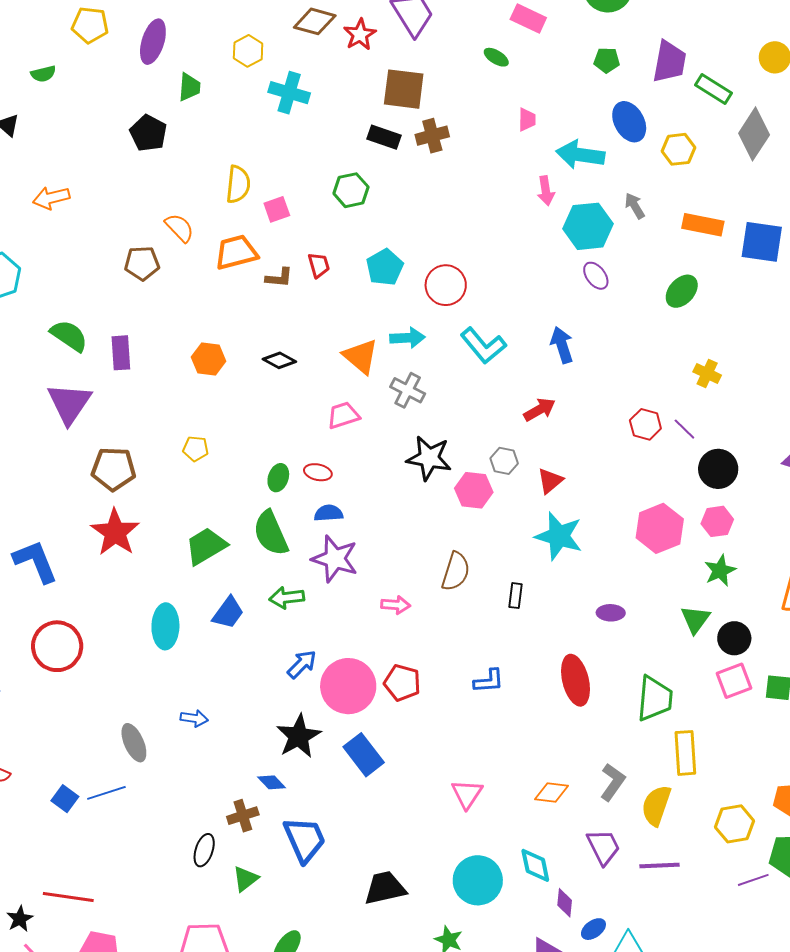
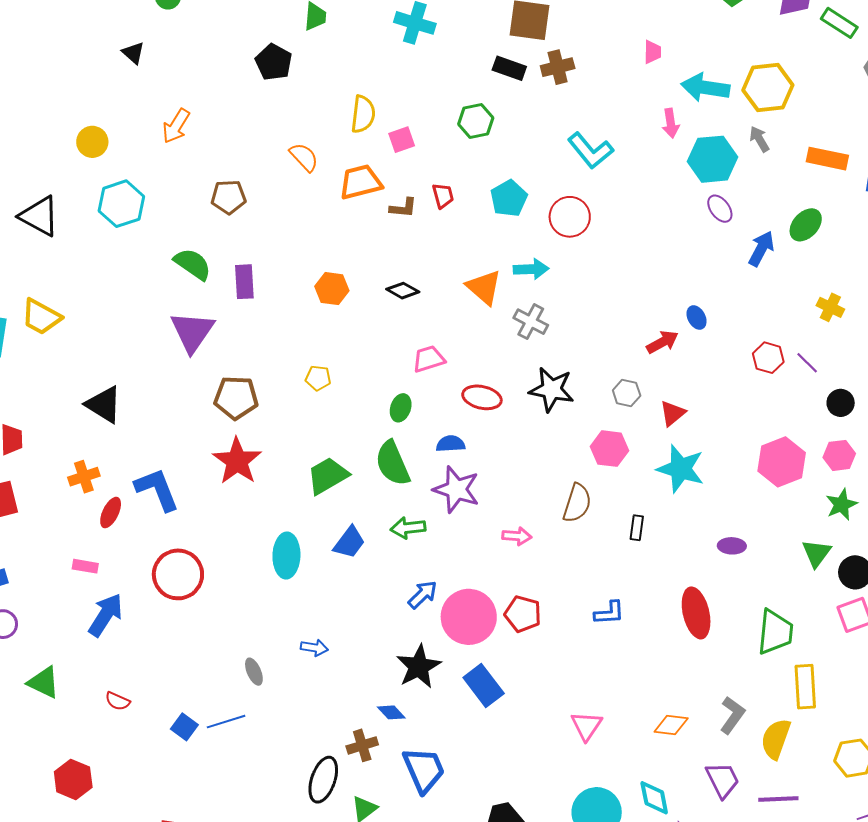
blue ellipse: (629, 122) -> (697, 317), moved, size x0.6
yellow hexagon: (678, 149) -> (768, 88), moved, size x1.5
orange arrow: (51, 198) -> (176, 126), turned -45
brown pentagon: (142, 263) -> (228, 197), moved
blue arrow: (562, 345) -> (761, 249), moved, turned 45
cyan L-shape: (483, 346) -> (590, 151), moved
pink trapezoid: (343, 415) -> (429, 359), moved
black circle: (718, 469) -> (841, 403), size x0.7
red ellipse: (318, 472) -> (482, 397), moved, size x1.4
pink hexagon: (474, 490) -> (609, 449), moved
gray ellipse: (134, 743) -> (254, 672), size x0.7
black ellipse: (204, 850) -> (323, 780), size x1.4

